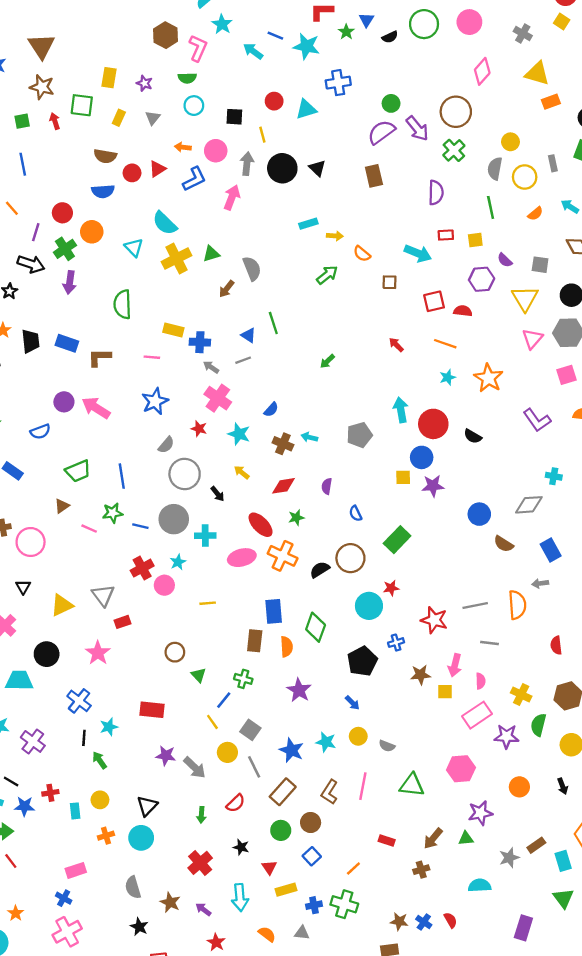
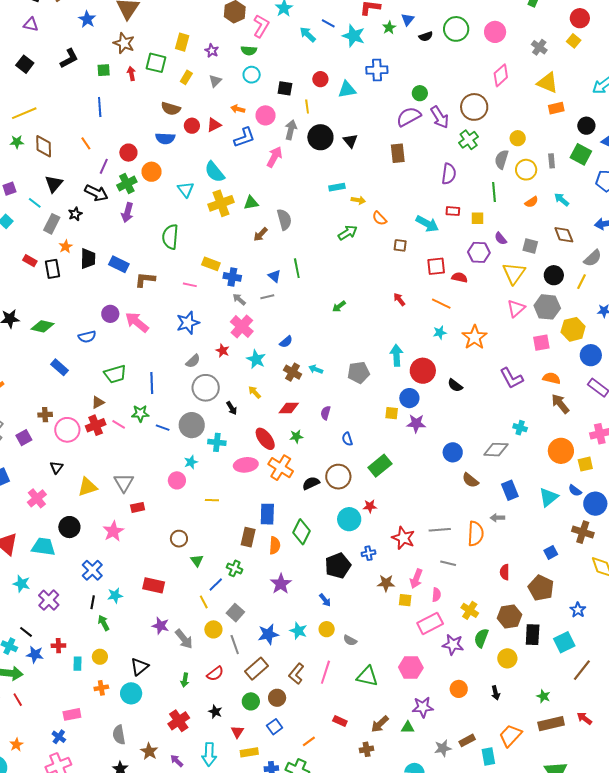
red cross: (142, 568) -> (96, 425), moved
blue star: (291, 750) -> (268, 634), turned 30

